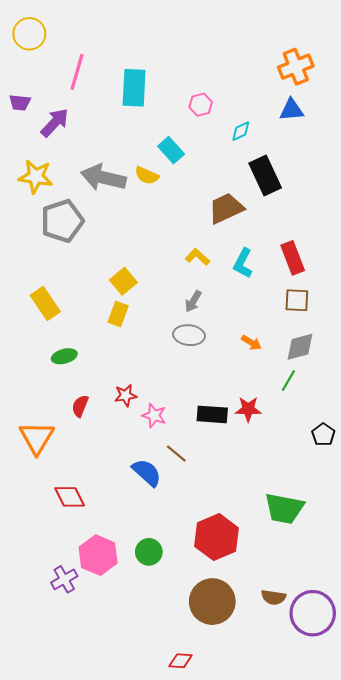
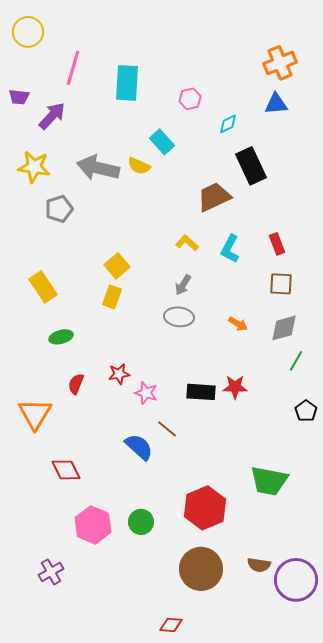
gray pentagon: (62, 221) -> (59, 209), size x0.7
red rectangle: (293, 258) -> (277, 244), size x0.7
green line: (288, 381) -> (296, 361), moved
purple cross: (64, 579) -> (51, 572), moved

